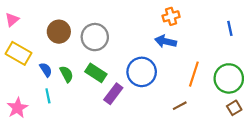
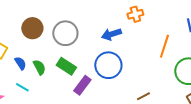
blue arrow: (166, 41) -> (111, 34), moved, turned -30
orange line: (194, 74) -> (164, 46), moved
cyan line: (48, 96) -> (22, 87), turned -48

